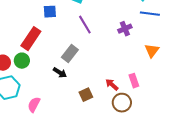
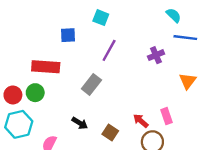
purple line: (85, 25) -> (109, 50), turned 60
red rectangle: (31, 39) -> (46, 67), turned 60
black arrow: (60, 73) -> (80, 123), moved
brown square: (86, 95) -> (110, 133), turned -32

